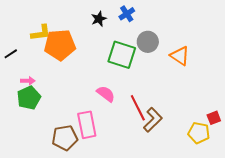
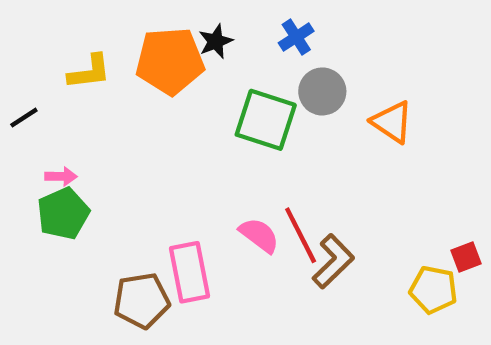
blue cross: (127, 14) -> (296, 37), moved
orange pentagon: (60, 45) -> (170, 61), moved
pink semicircle: (106, 94) -> (259, 235), moved

